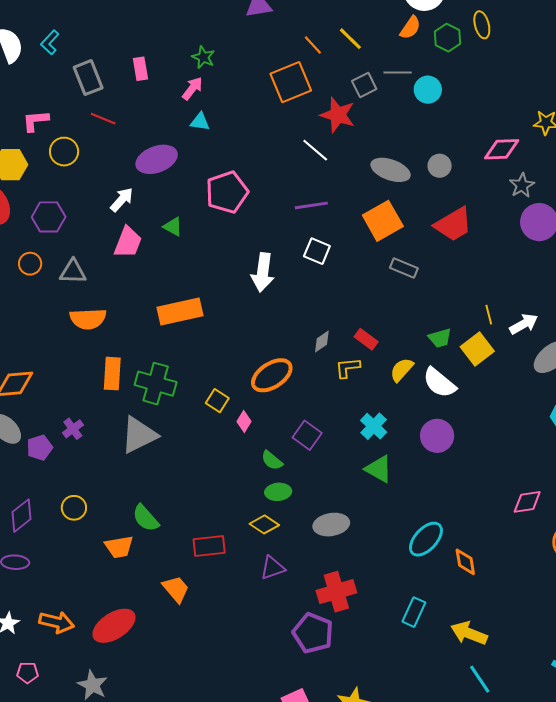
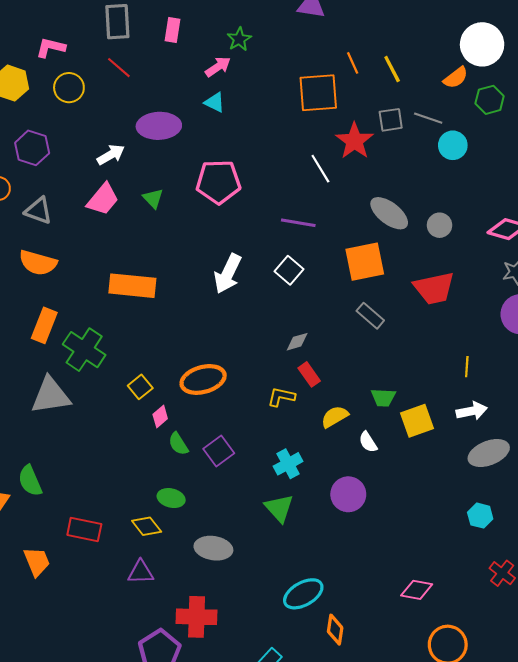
yellow line: (489, 315) -> (467, 367), moved
gray diamond: (322, 342) -> (297, 342), moved
white semicircle: (439, 383) -> (368, 442), size x0.6
green semicircle: (272, 460) -> (178, 444), moved

